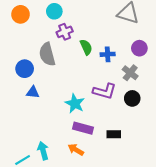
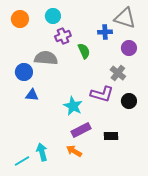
purple circle: (139, 48) -> (129, 48), moved
gray semicircle: (47, 54) -> (46, 58), turned 110
blue cross: (108, 54) -> (105, 32), moved
gray cross: (130, 73) -> (118, 73), moved
purple rectangle: (83, 128) -> (81, 130), turned -42

